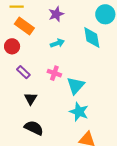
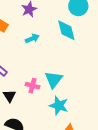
pink cross: (54, 73) -> (33, 86), moved

